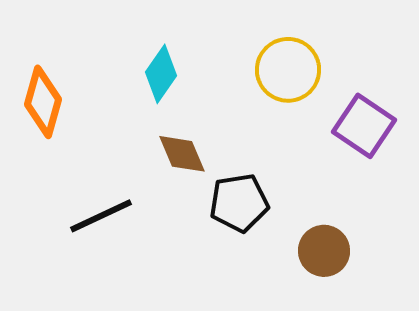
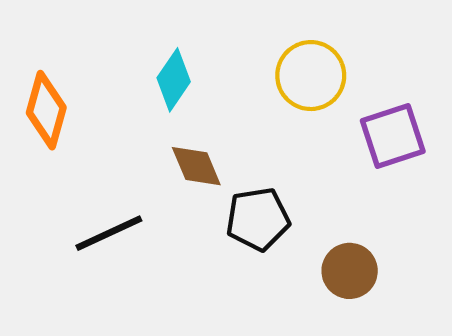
purple square: (364, 126) -> (393, 136), turned 38

